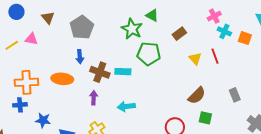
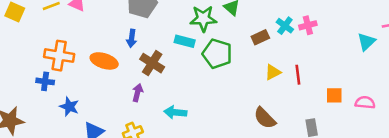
green star: (132, 29) -> (203, 19), turned 30
cyan cross: (224, 31) -> (285, 26), moved
orange square: (245, 38) -> (334, 95), moved, turned -32
yellow triangle: (195, 59) -> (273, 72), turned 32
cyan rectangle: (123, 72) -> (185, 41), moved
brown semicircle: (197, 96) -> (265, 118), turned 78

